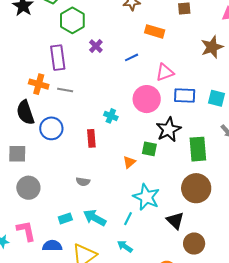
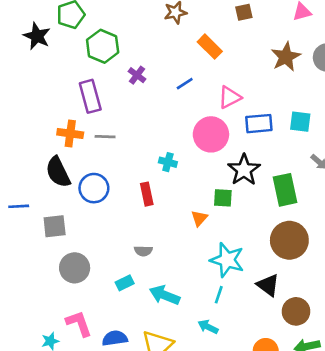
orange rectangle: (155, 31) -> (210, 47), turned 36
cyan rectangle: (65, 218) -> (125, 283), moved
cyan line: (128, 219) -> (219, 295), moved

